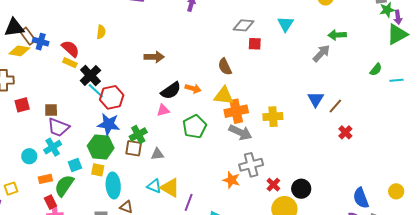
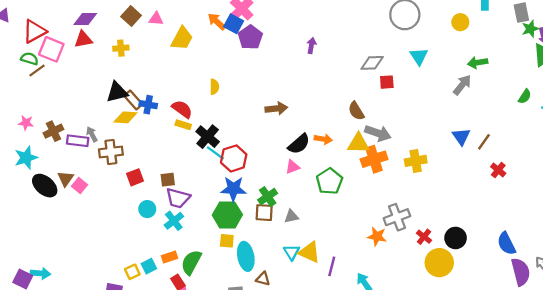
gray arrow: (240, 132) -> (378, 133), moved
cyan circle: (29, 156) -> (147, 209), moved
cyan square: (75, 165) -> (149, 266), moved
cyan triangle: (154, 186) -> (292, 252), turned 42
blue semicircle: (361, 198) -> (506, 244), moved

